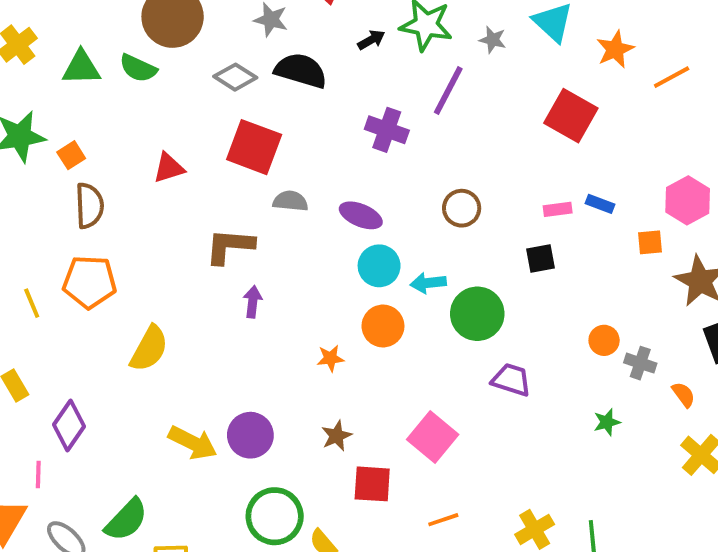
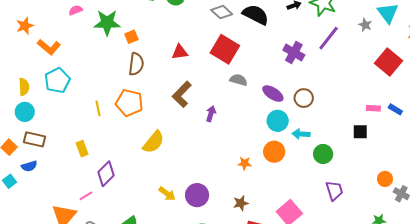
gray star: (493, 40) -> (365, 25), moved
brown circle: (462, 208) -> (304, 98), moved
brown L-shape: (230, 246) -> (182, 94), moved, turned -60
purple arrow: (253, 302) -> (211, 114), moved
green circle: (477, 314) -> (323, 154), size x0.7
purple trapezoid: (511, 380) -> (334, 191), turned 45
yellow arrow: (193, 443) -> (167, 194), size x0.7
pink line: (38, 474) -> (86, 196), turned 48

